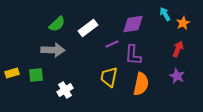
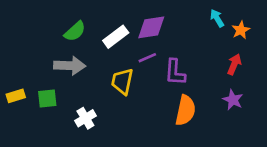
purple diamond: (133, 24) -> (151, 27), moved
yellow trapezoid: (109, 77) -> (122, 81), moved

